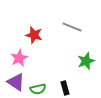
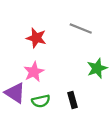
pink star: (19, 58) -> (34, 72), moved

